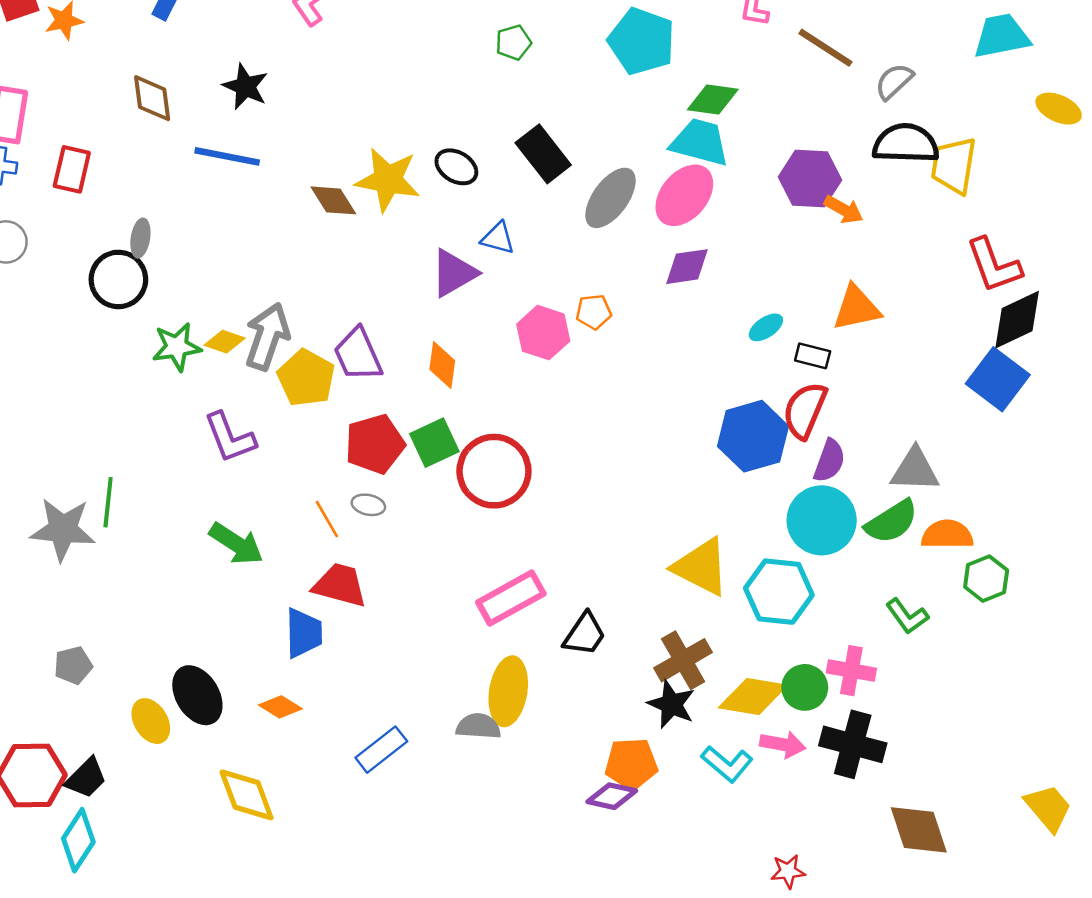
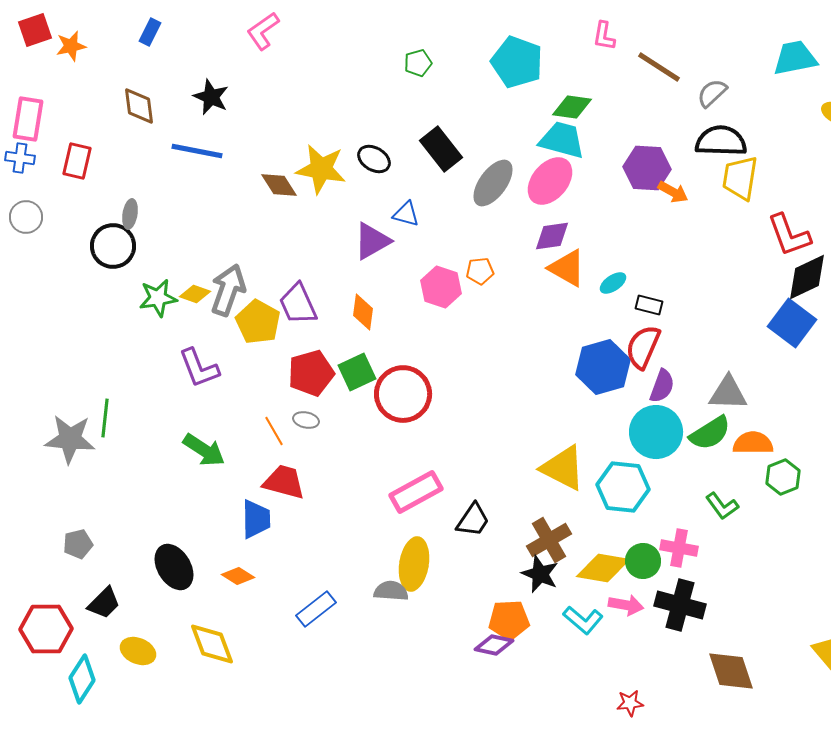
yellow trapezoid: (954, 166) -> (740, 178), moved
orange triangle: (857, 308) -> (567, 268), moved, turned 42
yellow ellipse: (151, 721) -> (138, 651), moved, turned -36
black trapezoid: (86, 778) -> (104, 603), moved

